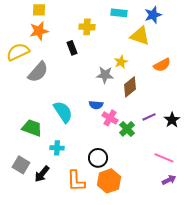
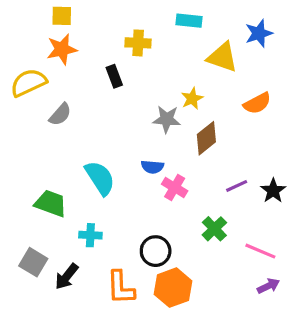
blue star: (153, 15) -> (259, 33), moved
gray semicircle: (38, 72) -> (60, 114), size x0.7
green cross: (127, 129) -> (214, 229), moved

